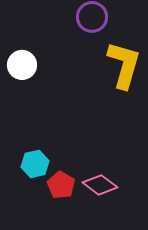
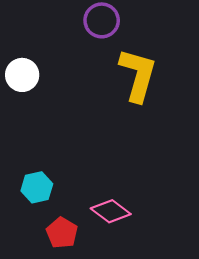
red pentagon: (61, 185) -> (62, 233), moved

